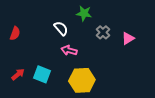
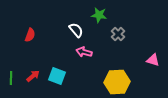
pink triangle: (128, 38) -> (153, 60), moved, turned 48
yellow hexagon: (82, 80) -> (117, 82), moved

